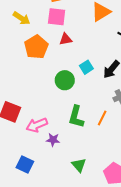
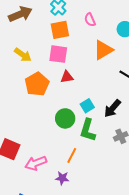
green L-shape: (76, 117) -> (88, 130), moved
orange line: (102, 118) -> (72, 155), moved
purple star: (53, 140) -> (62, 178), moved

